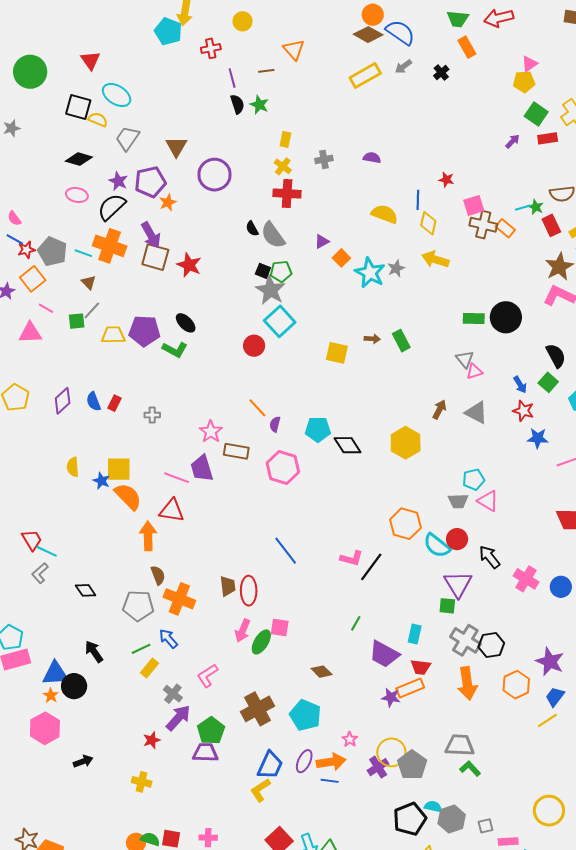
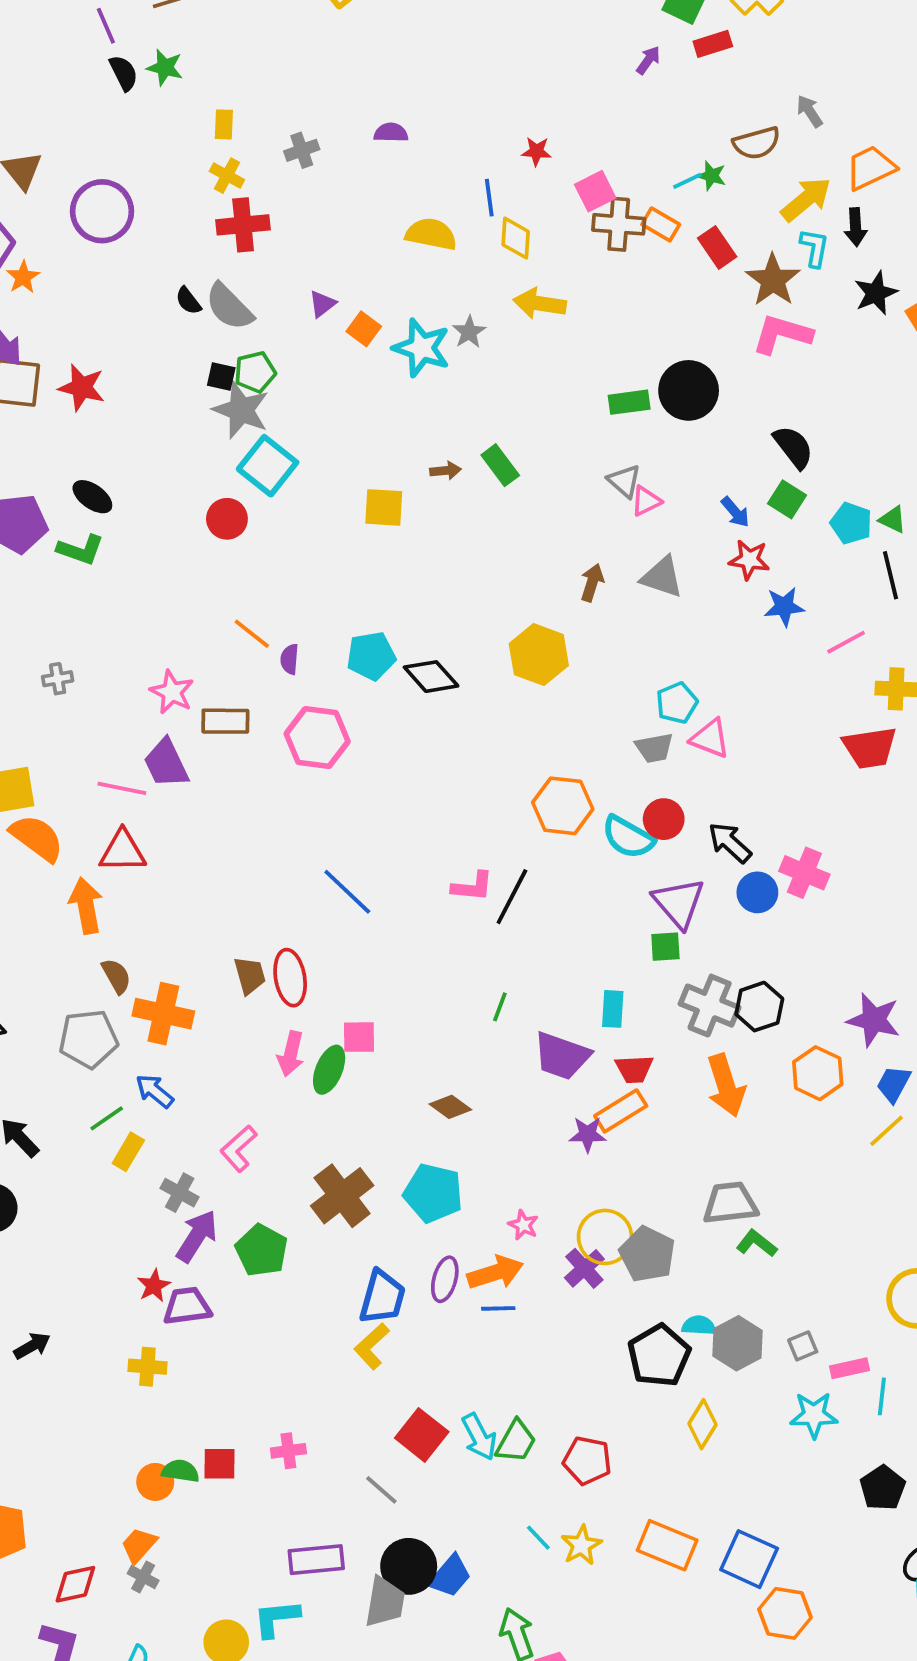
red rectangle: (551, 225) -> (717, 247), moved
blue circle: (561, 587) -> (757, 892), moved
purple trapezoid: (205, 753) -> (187, 1306), moved

